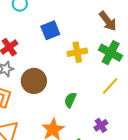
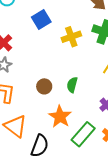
brown circle: (34, 81) -> (44, 86), moved, size x0.6

